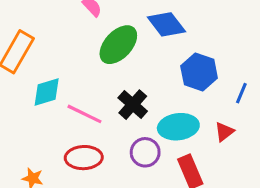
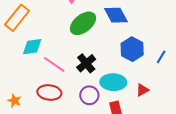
blue line: (241, 93) -> (161, 57), moved

